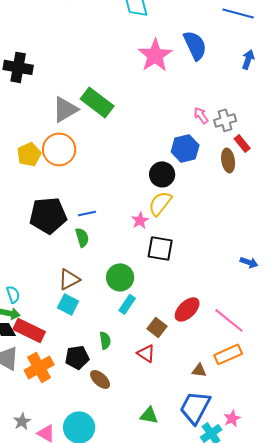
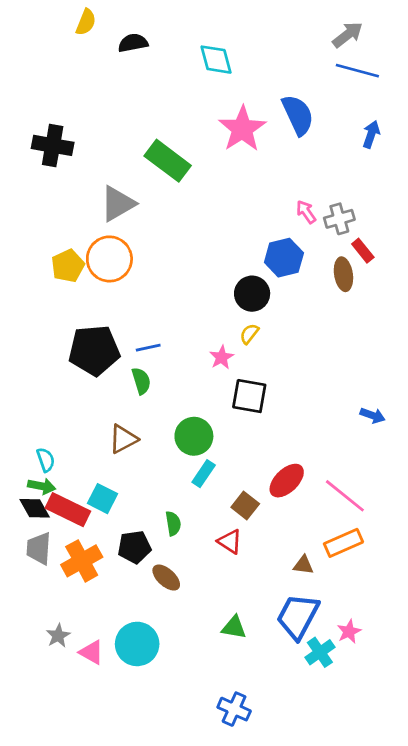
green rectangle: (97, 102) -> (168, 161), moved
yellow semicircle: (160, 203) -> (249, 334), size x0.6
cyan square: (68, 304) -> (102, 499), moved

